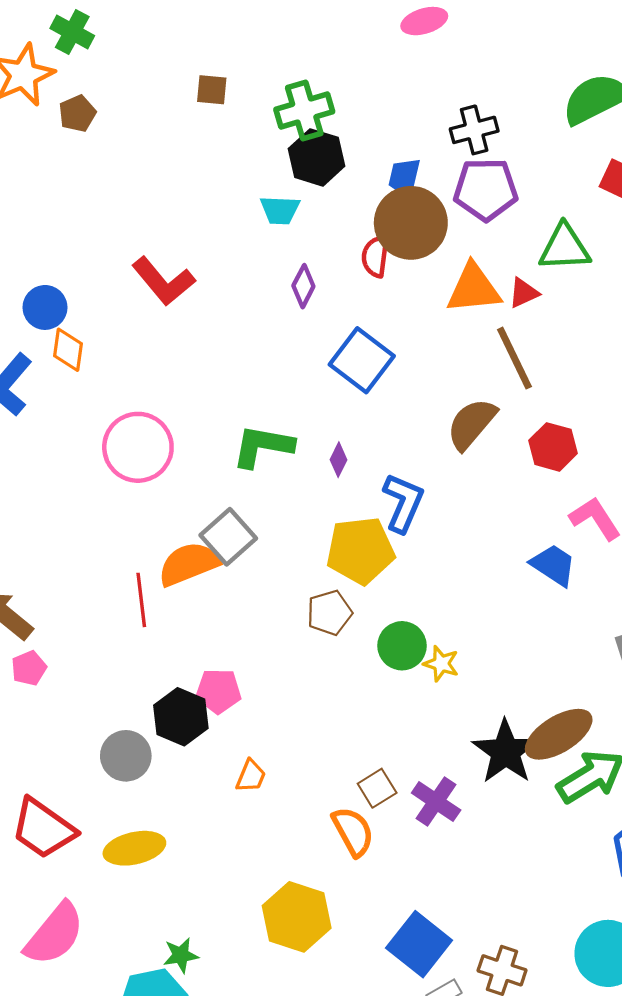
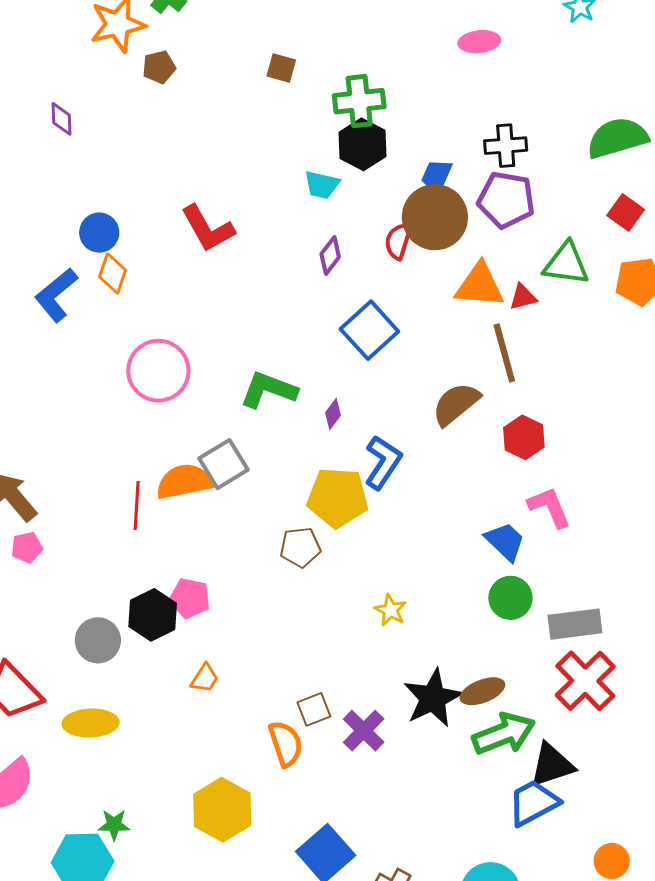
green circle: (402, 646) -> (510, 598), moved
brown ellipse: (559, 734) -> (482, 691), size x0.7

